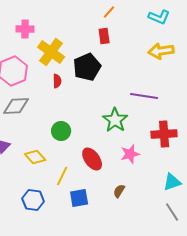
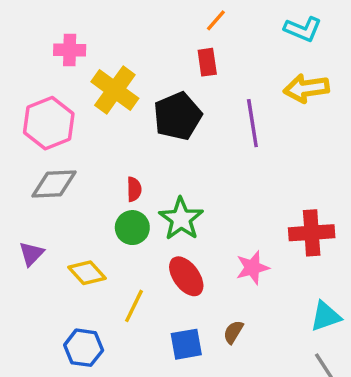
red semicircle: (57, 81) -> (134, 189), moved
purple line: (144, 96) -> (252, 123), moved, turned 72
green star: (115, 120) -> (181, 219), moved
blue square: (79, 198) -> (186, 344), moved

